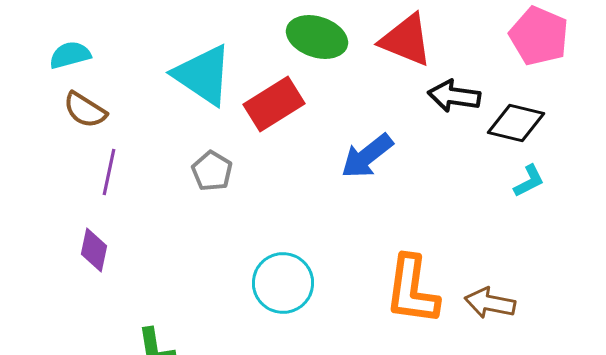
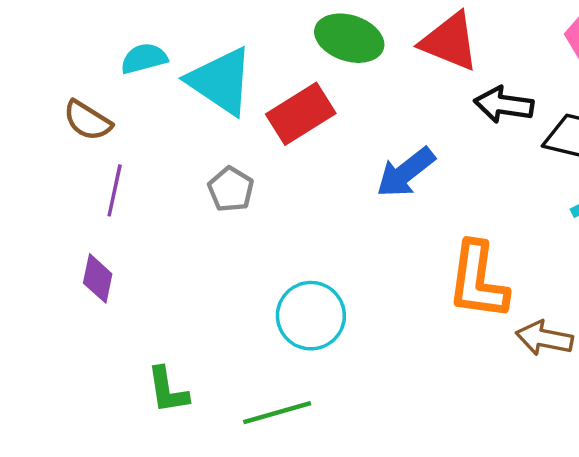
cyan semicircle: (70, 55) -> (144, 58), moved
orange L-shape: (412, 290) -> (478, 281), moved

